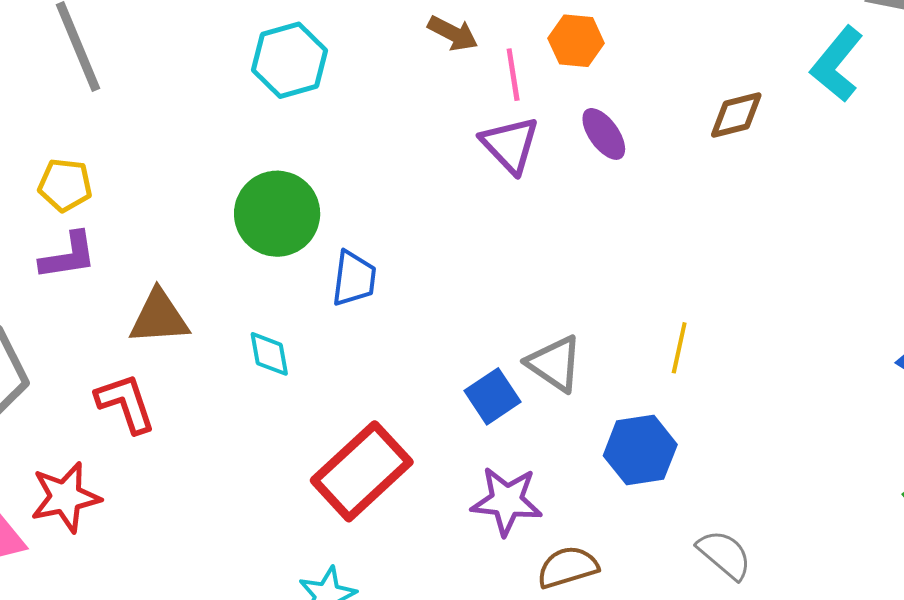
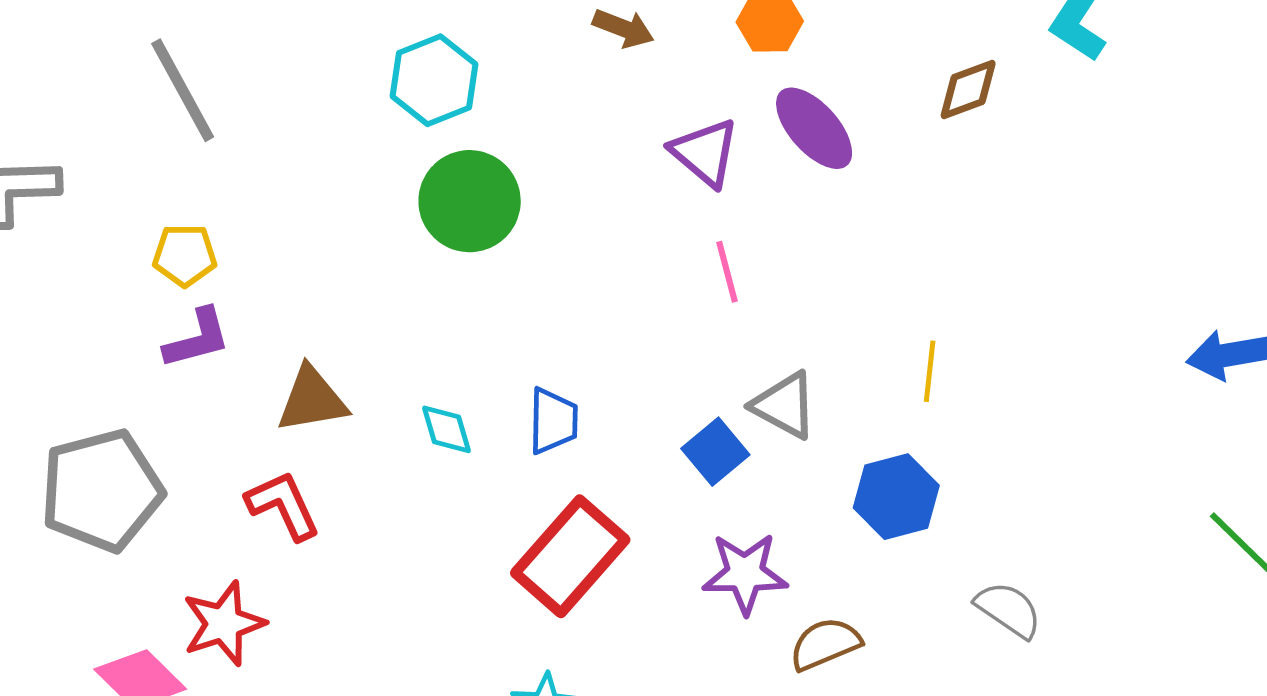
pink line: (513, 75) -> (727, 272), moved
purple ellipse: (604, 134) -> (814, 128), size x1.4
green circle: (277, 214) -> (470, 201), moved
blue trapezoid: (354, 278) -> (553, 421), moved

